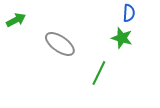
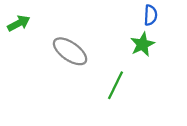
green star: (122, 38) -> (142, 44), turned 30

